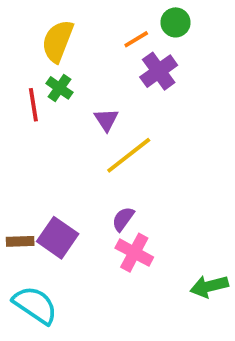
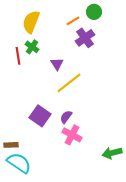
purple square: (58, 238) -> (40, 116), moved
brown rectangle: (20, 241) -> (11, 145), moved

